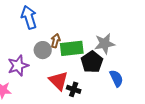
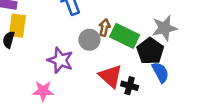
green rectangle: (72, 48) -> (125, 36), turned 35
purple star: (18, 66) -> (60, 60), turned -30
blue semicircle: (116, 78) -> (160, 72), moved

